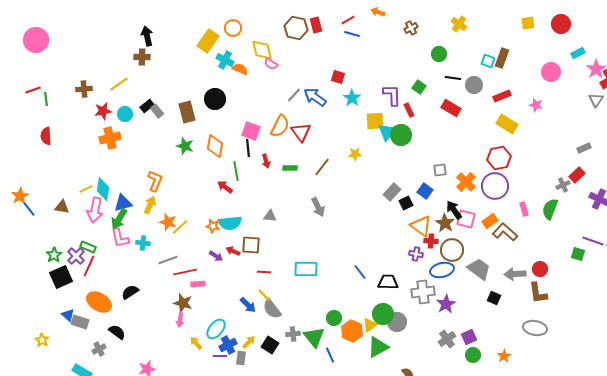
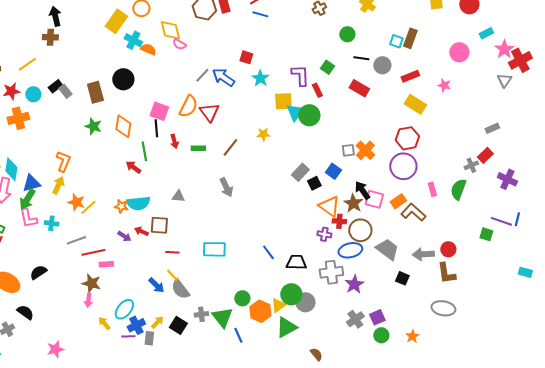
orange cross: (466, 182) -> (365, 150), moved

